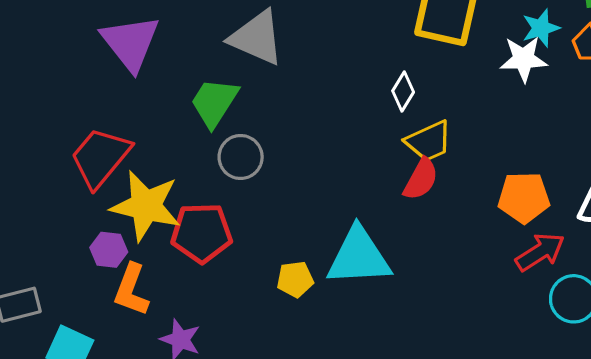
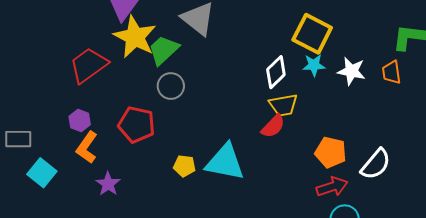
cyan star: (541, 28) -> (314, 65), moved
white diamond: (403, 92) -> (276, 72), size x1.4
yellow star: (146, 206) -> (135, 37), moved

